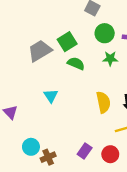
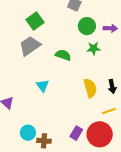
green square: (67, 42) -> (35, 21), moved
red circle: (110, 154) -> (100, 134), size x1.6
brown cross: (48, 157) -> (44, 141), turned 32

